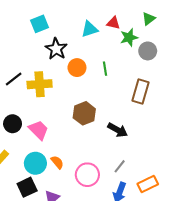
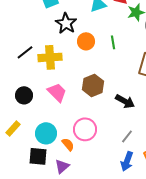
pink trapezoid: (39, 130) -> (57, 92), moved
orange semicircle: (57, 162) -> (68, 144), moved
pink circle: (87, 175) -> (85, 129), moved
black square: (27, 187) -> (38, 156), turned 30

